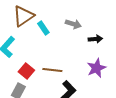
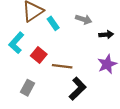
red square: (26, 71) -> (39, 55), moved

